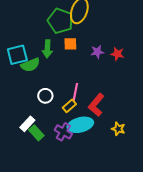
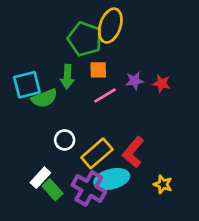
pink line: (75, 92) -> (105, 96), moved, turned 48
yellow rectangle: (69, 106) -> (97, 153), size x1.6
purple cross: (63, 132) -> (89, 188), size x1.4

